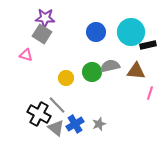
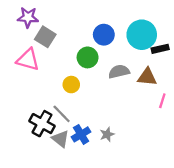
purple star: (45, 18) -> (28, 17), moved
pink triangle: (26, 55) -> (28, 60), size x1.6
green circle: (92, 72) -> (88, 57), moved

